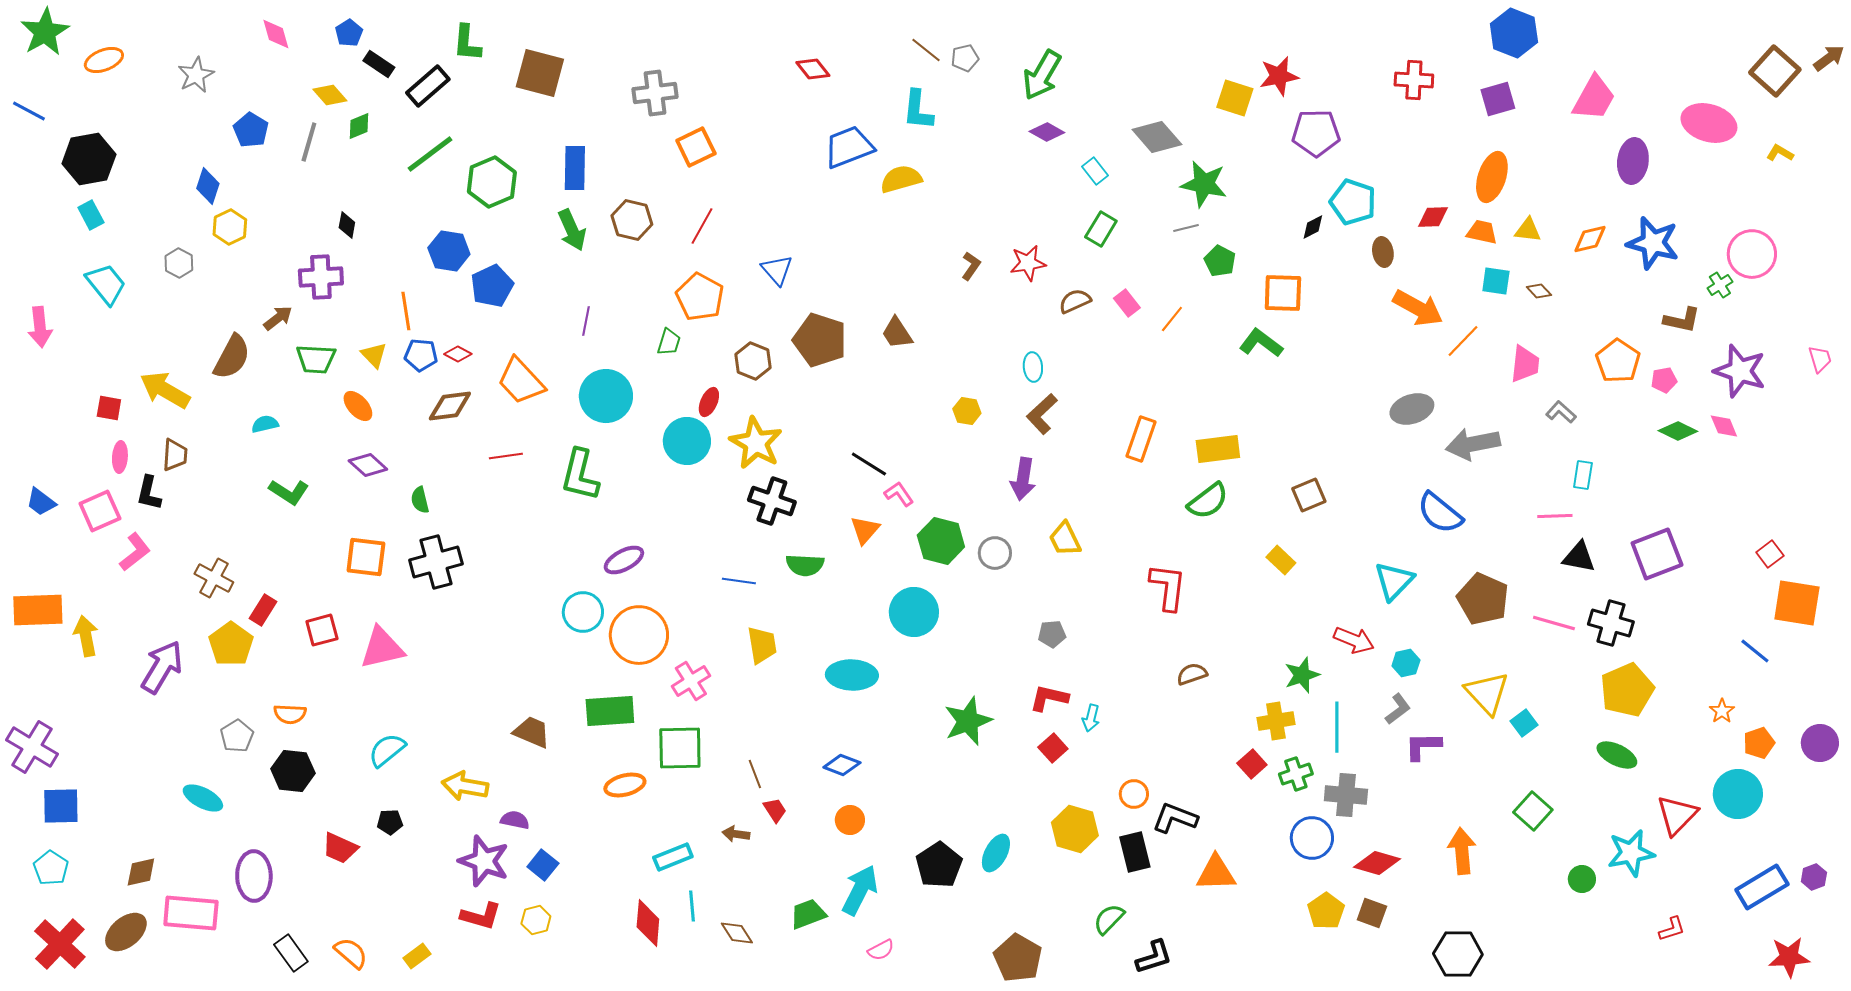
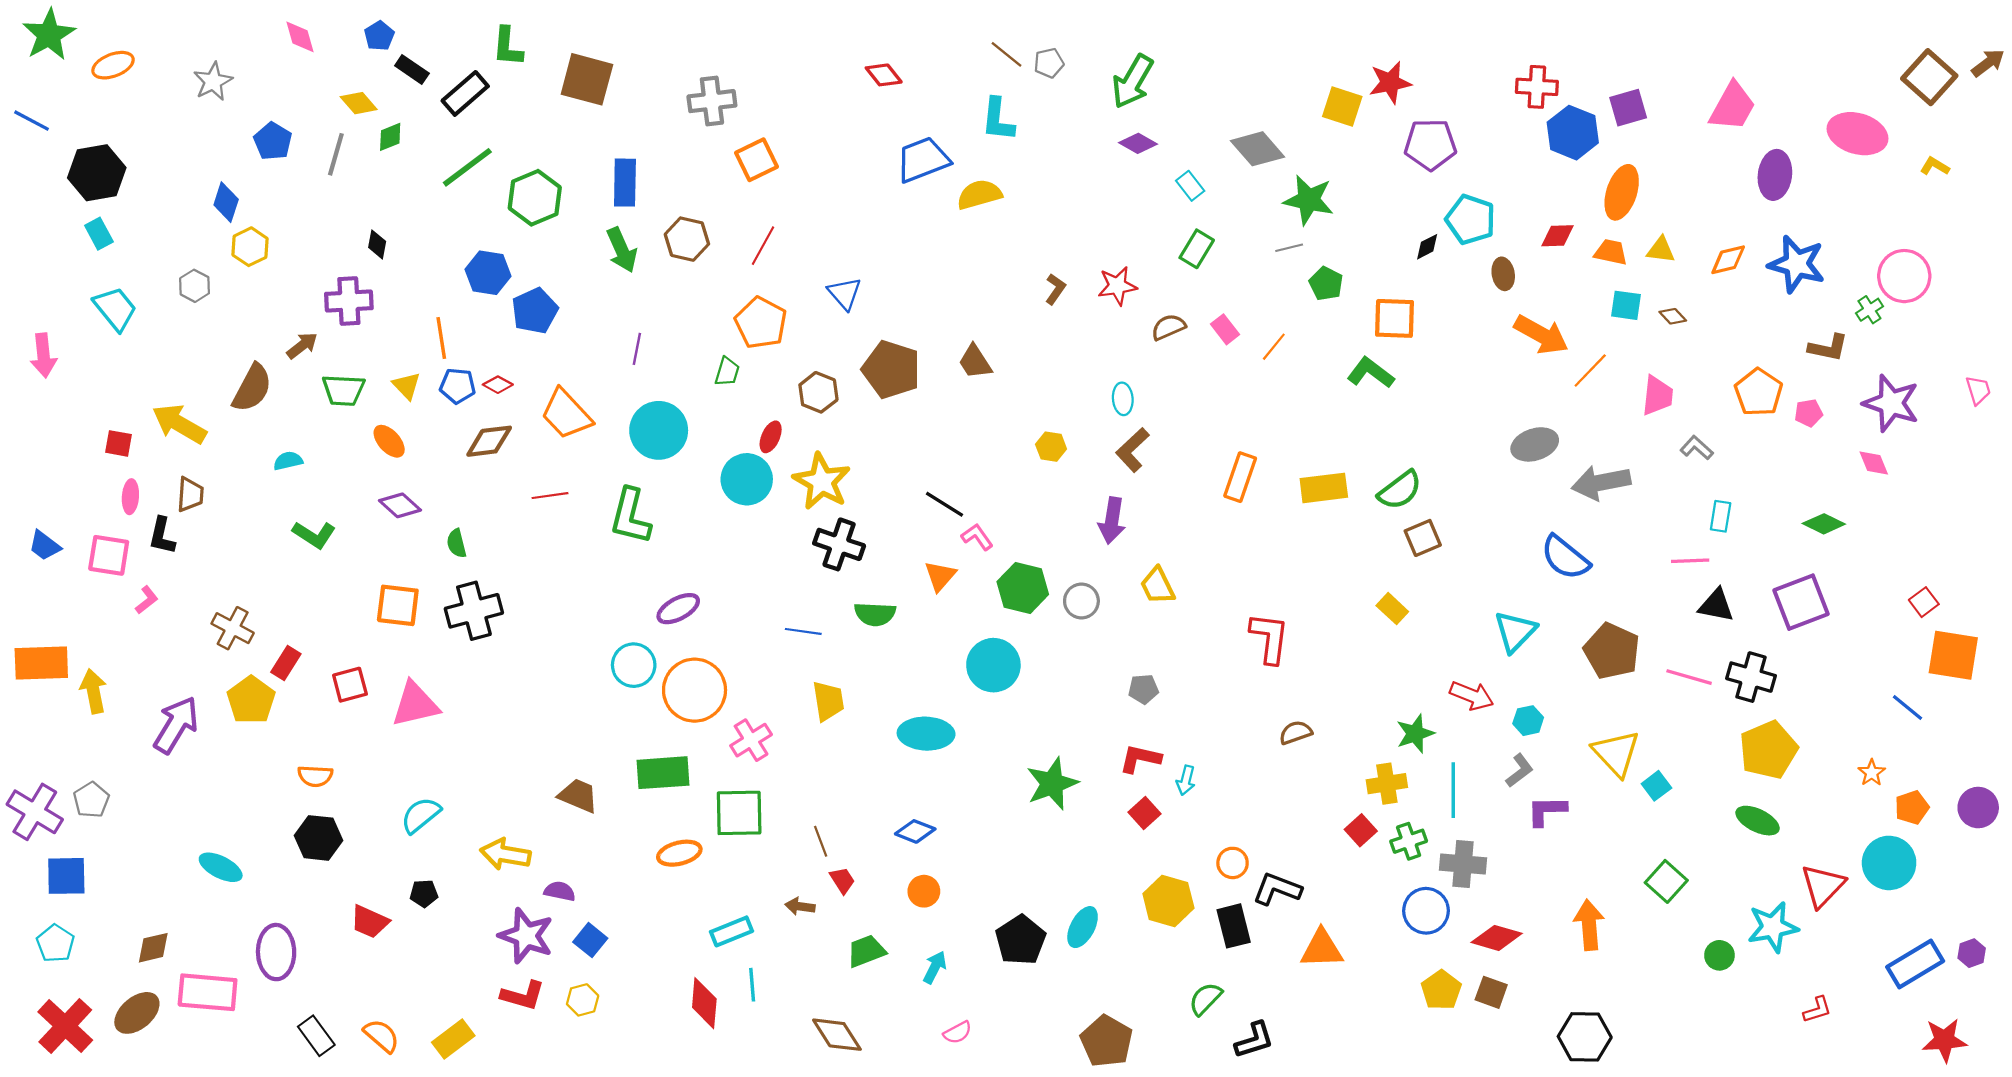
blue hexagon: (1514, 33) -> (1573, 133), moved
green diamond: (1678, 431) -> (1824, 524), moved
green semicircle: (1208, 501) -> (1400, 490), moved
pink square: (100, 511) -> (109, 555), turned 33
pink L-shape: (135, 552) -> (147, 600), size x0.7
gray pentagon: (237, 736) -> (91, 800), moved
cyan arrow: (860, 890) -> (935, 967), size x0.6
green trapezoid: (808, 914) -> (866, 951), moved
brown diamond: (737, 933) -> (837, 1035), moved, size x1.4
yellow rectangle: (417, 956) -> (453, 1039), size x1.4

